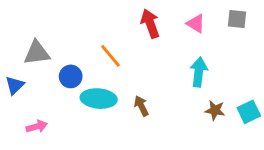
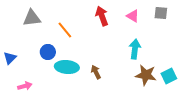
gray triangle: (37, 53) -> (32, 18), moved
orange line: (110, 56) -> (65, 30), moved
brown star: (215, 110) -> (146, 75), size x1.5

